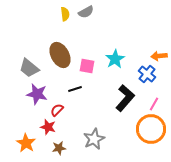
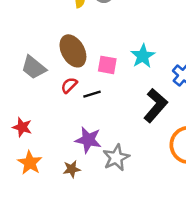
purple star: (37, 94) -> (88, 140), moved
red semicircle: (57, 110) -> (69, 85), moved
red star: (48, 127) -> (22, 127), moved

